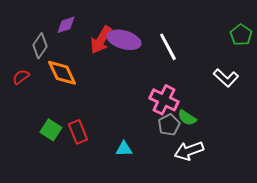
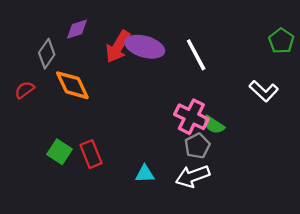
green semicircle: (187, 118) -> (214, 125), moved
white arrow: (189, 151) -> (193, 176), moved

